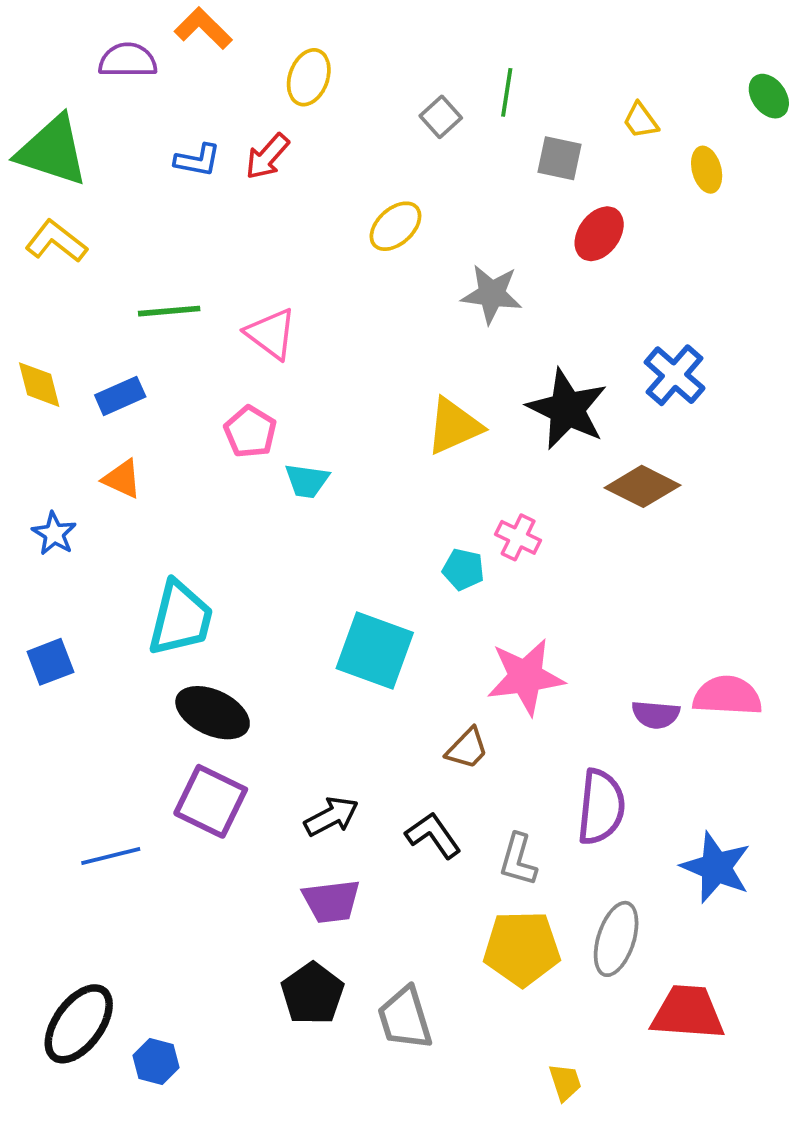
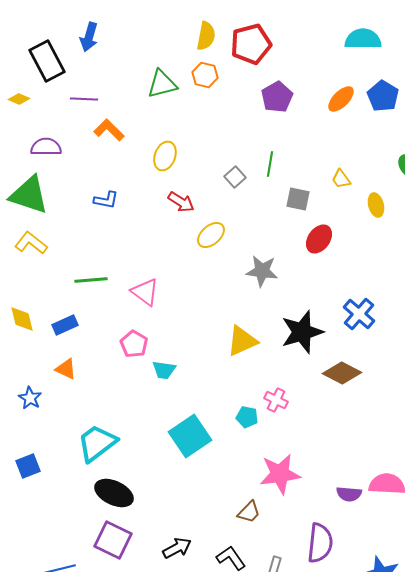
purple semicircle: (128, 60) -> (46, 147), moved
red arrow: (267, 156) -> (181, 202), moved, turned -100
black star: (567, 409) -> (302, 332), turned 30
cyan trapezoid: (181, 618) -> (97, 443), turned -141
cyan square: (375, 650) -> (190, 436), moved, turned 36

